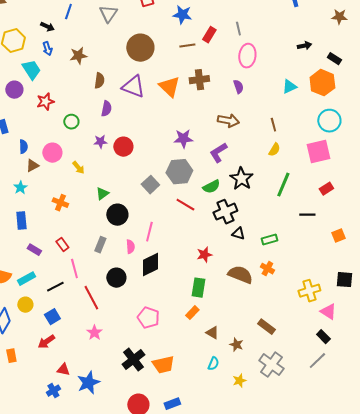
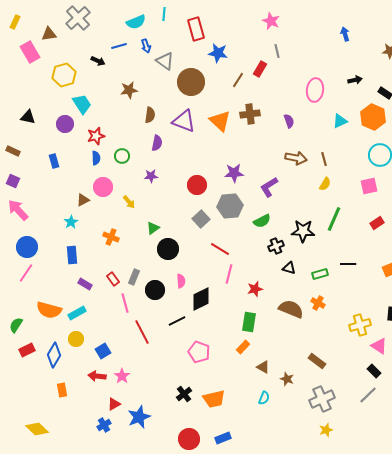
blue line: (68, 12) -> (119, 46), turned 56
gray triangle: (108, 14) -> (165, 61), moved, turned -30
blue star: (182, 15) -> (218, 53), moved
gray line: (238, 29) -> (277, 51), moved
brown line: (187, 46) -> (238, 80), turned -49
blue arrow: (47, 49) -> (146, 46), moved
pink ellipse: (247, 56) -> (315, 90), moved
brown arrow: (228, 121) -> (296, 158), moved
blue semicircle: (23, 147) -> (96, 158), moved
red circle: (123, 147) -> (197, 185), moved
pink square: (318, 152) -> (369, 186), size x0.7
black star: (241, 179) -> (303, 231), moved, turned -30
red line: (185, 205) -> (220, 249), moved
black cross: (225, 212) -> (276, 246), size x0.7
black line: (307, 215) -> (348, 264), moved
pink line: (149, 232) -> (229, 274), moved
gray rectangle: (100, 245) -> (134, 277), moved
black circle: (116, 278) -> (155, 290), moved
black line: (55, 287) -> (177, 321), moved
pink star: (94, 333) -> (122, 376), moved
red arrow: (46, 342) -> (97, 376), turned 42
black cross: (133, 360) -> (184, 394), size x0.7
gray cross: (271, 365) -> (322, 399), turned 30
red triangle: (63, 370) -> (114, 404), turned -40
yellow star: (239, 381) -> (326, 430), moved

